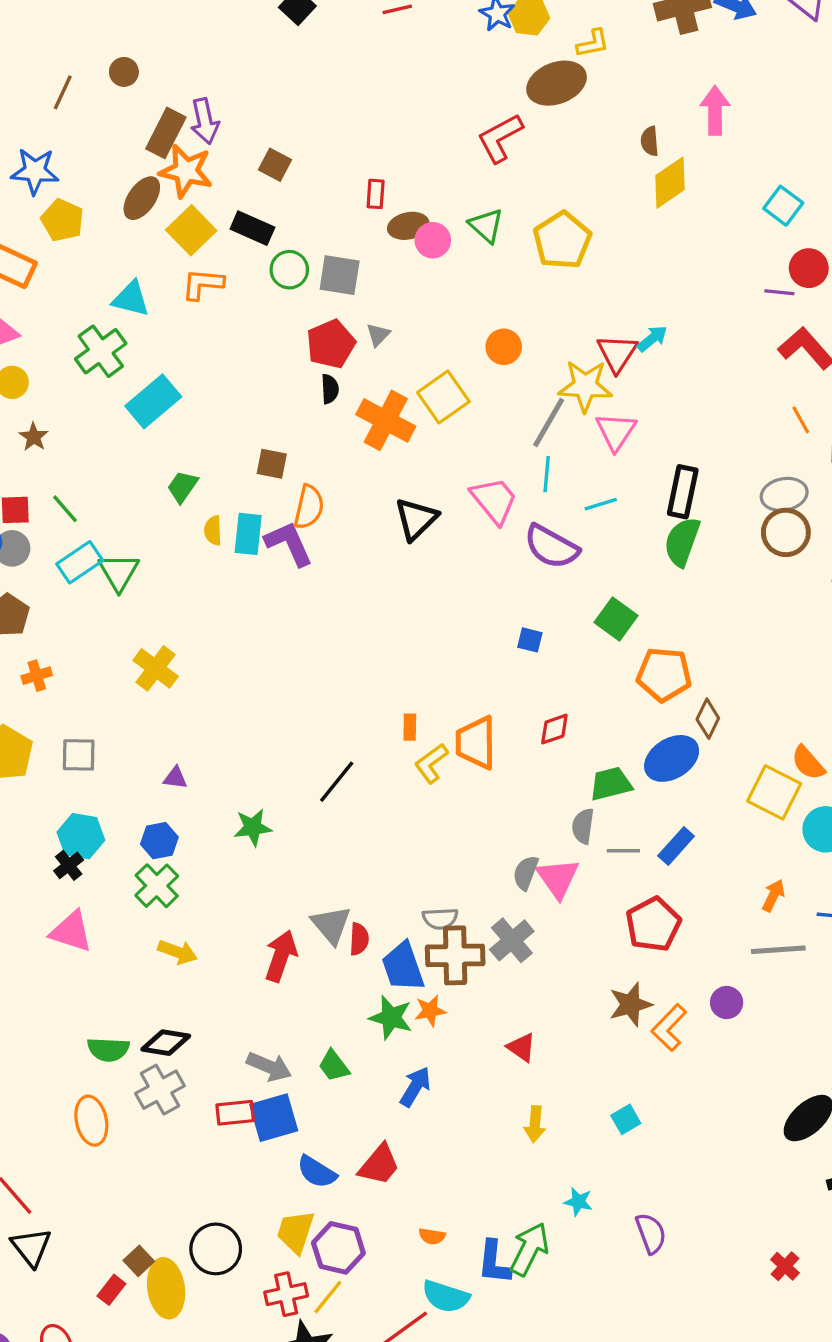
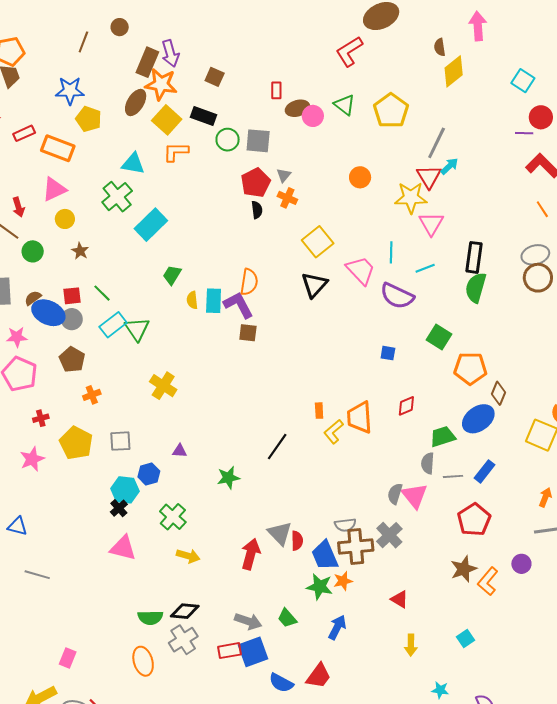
yellow square: (443, 397) -> (318, 242), moved
orange cross: (386, 420) -> (287, 198), moved, size x0.6
gray line: (549, 422) -> (437, 143), moved
brown square: (272, 464) -> (248, 333), moved
blue hexagon: (159, 841) -> (149, 474), moved

